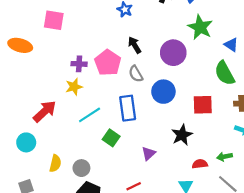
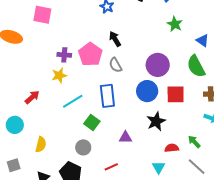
green star: (200, 27) -> (175, 24), size x0.7
purple circle: (173, 53) -> (158, 65), moved
blue circle: (163, 92) -> (147, 91), moved
red arrow: (45, 111) -> (32, 97), size x0.7
purple triangle: (149, 153) -> (125, 137), turned 40
green arrow: (225, 157) -> (194, 142), turned 56
gray circle: (81, 168) -> (83, 147), moved

